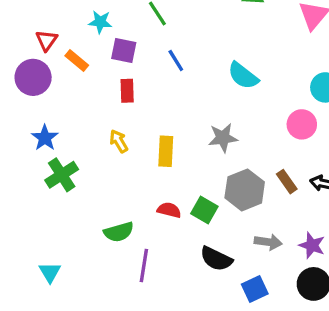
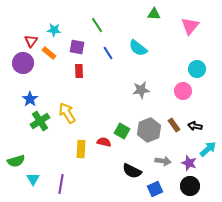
cyan star: (100, 22) -> (54, 30), moved
cyan semicircle: (243, 76) -> (138, 48), moved
gray star: (223, 138) -> (141, 90), moved
yellow arrow: (119, 141) -> (67, 113), moved, size x1.5
yellow rectangle: (166, 151) -> (81, 149), moved
green square: (204, 210) -> (122, 131), moved
green semicircle: (119, 232) -> (16, 161), moved
purple line: (144, 265) -> (61, 184), moved

